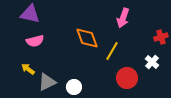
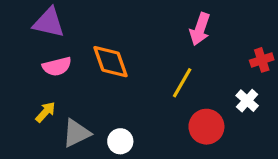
orange diamond: (87, 38) -> (111, 62), moved
yellow arrow: (28, 69) -> (46, 112), turned 96

